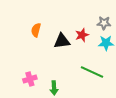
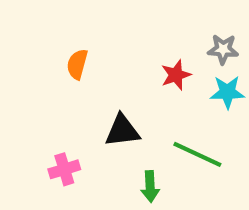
black triangle: (62, 41) -> (122, 131), moved
green arrow: (54, 88) -> (150, 187), moved

